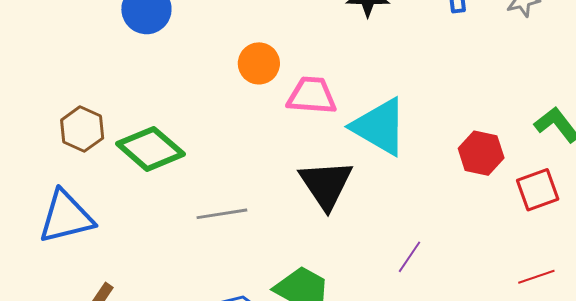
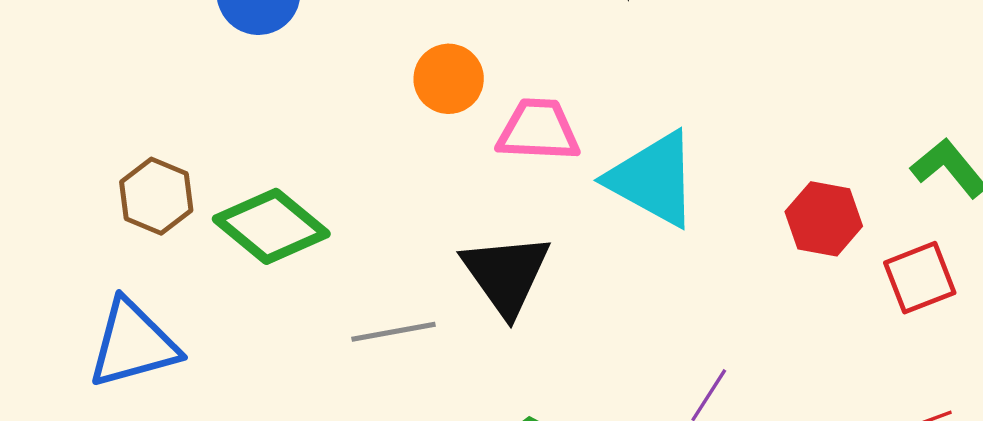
black triangle: (326, 184) -> (506, 274), moved

